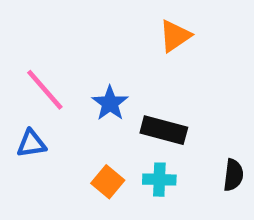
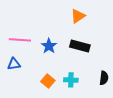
pink line: (45, 90) -> (20, 40), turned -45
black rectangle: (164, 130) -> (80, 46), moved

